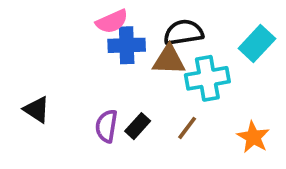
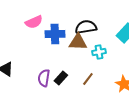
pink semicircle: (112, 21) -> (34, 22), moved
cyan cross: (207, 78) -> (99, 52), size x0.6

